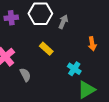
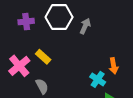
orange arrow: (92, 44) -> (114, 66), moved
yellow rectangle: (46, 49) -> (43, 57), moved

